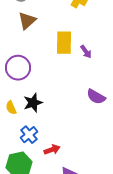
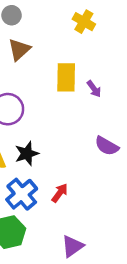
blue cross: (29, 135) -> (22, 194), size x1.4
red arrow: (52, 150) -> (60, 193), moved, turned -35

